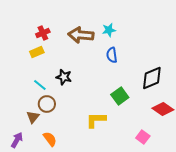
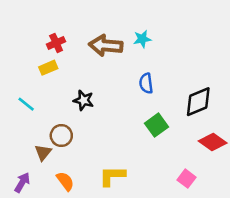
blue semicircle: (112, 55) -> (146, 83), moved
cyan line: (40, 85) -> (26, 104), moved
yellow L-shape: (96, 120) -> (112, 176), moved

